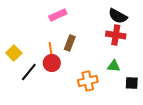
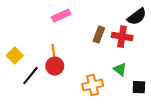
black semicircle: (118, 16) -> (137, 17), moved, turned -66
brown rectangle: (70, 43) -> (99, 34), moved
green triangle: (114, 66) -> (120, 69), turned 32

